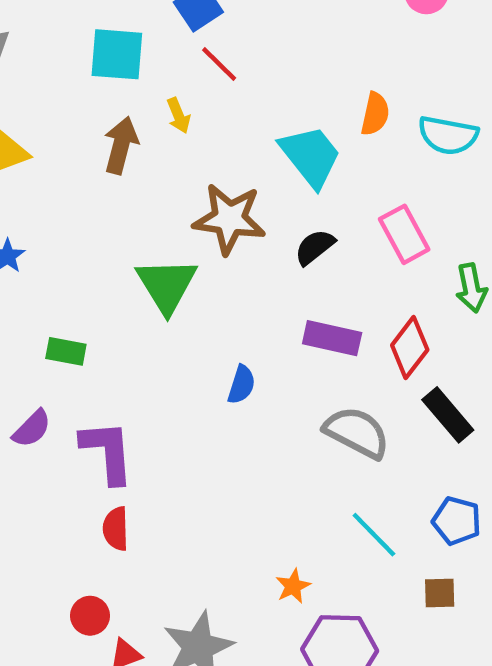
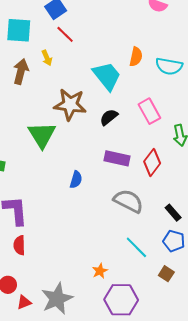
black rectangle: (448, 415) -> (173, 213), moved, size x0.7
brown square: (440, 593) -> (166, 274), turned 35

